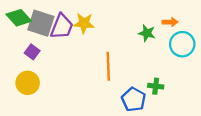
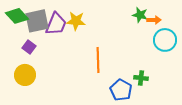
gray square: (41, 23) -> (37, 21), turned -30
green star: (147, 33) -> (140, 15), moved

